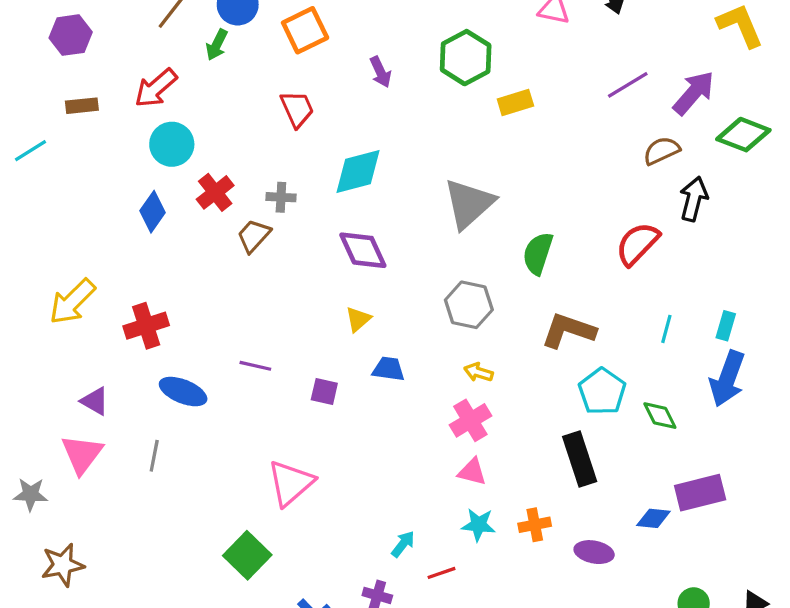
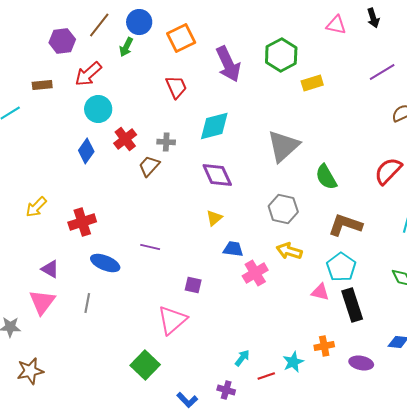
purple hexagon: (71, 35) -> (62, 41), moved
purple arrow: (381, 72) -> (228, 64), size x1.8
green semicircle: (538, 253) -> (326, 177), turned -48
yellow arrow: (72, 302) -> (36, 207), size x0.7
yellow arrow: (478, 372) -> (289, 251), size x1.4
purple square: (324, 392) -> (193, 285), moved
cyan pentagon: (602, 392) -> (341, 267), moved
pink cross: (470, 420) -> (255, 273), moved
pink triangle: (472, 472) -> (320, 292), moved
cyan star: (478, 525) -> (293, 362), moved, turned -30

